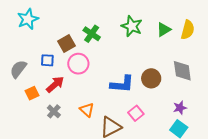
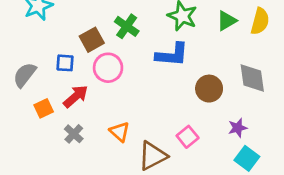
blue L-shape: (122, 84) -> (172, 55), moved
purple star: (180, 108) -> (238, 128), moved

